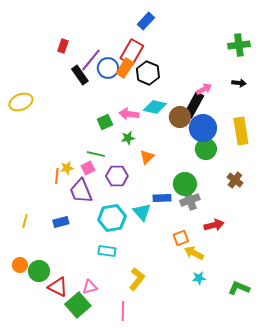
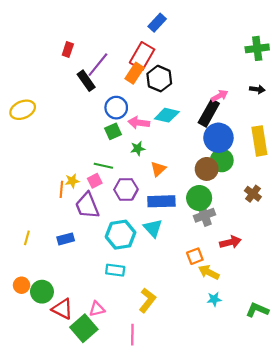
blue circle: (108, 68) -> (116, 108), moved
brown circle: (180, 117) -> (207, 169), moved
blue rectangle: (162, 198) -> (161, 201), moved, size x1.4

